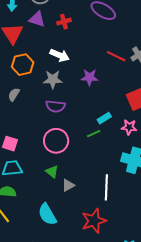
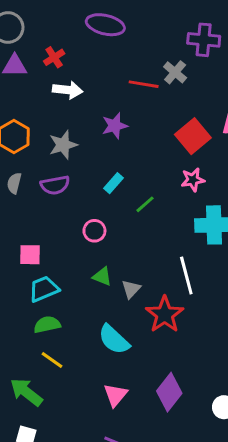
white arrow: (60, 55) -> (68, 90), moved
purple semicircle: (55, 106) -> (55, 185), moved
cyan rectangle: (104, 118) -> (113, 183), moved
pink circle: (56, 141) -> (94, 231), size x0.6
red star: (94, 221) -> (165, 314), moved

